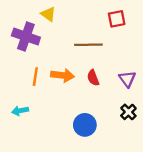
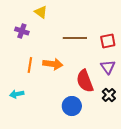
red square: (117, 19) -> (108, 41), moved
purple cross: (26, 37) -> (22, 31), size x0.6
red semicircle: (93, 78) -> (85, 81), moved, size x1.6

